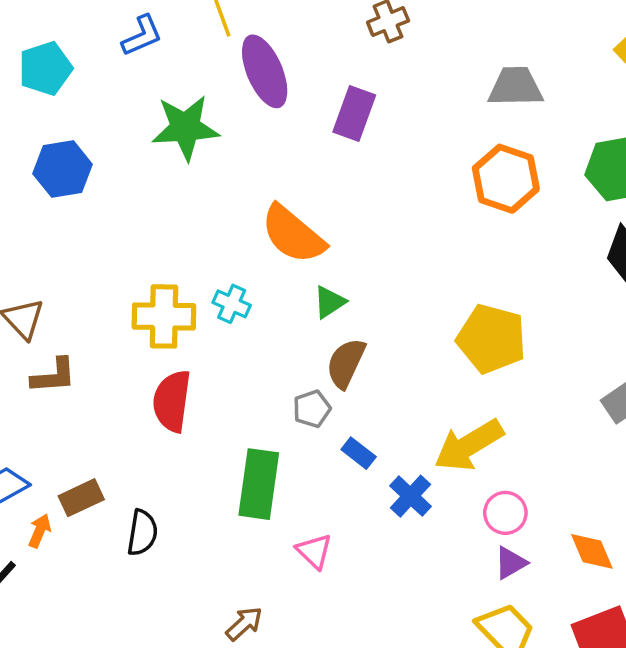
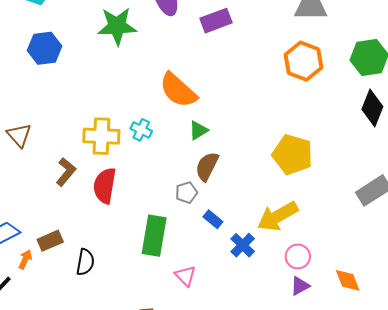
purple rectangle: (354, 113) -> (216, 21), turned 48
brown L-shape: (54, 376) -> (66, 172), moved, turned -48

